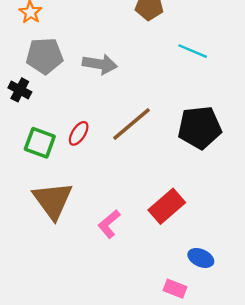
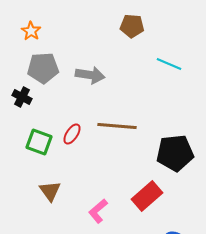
brown line: (131, 124) -> (117, 126), turned 45
black pentagon: (200, 128) -> (175, 153), moved
brown triangle: (53, 200) -> (50, 191), size x0.6

